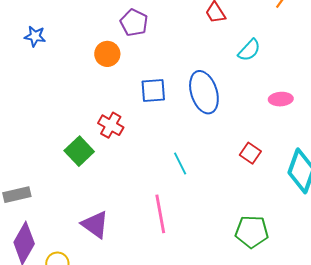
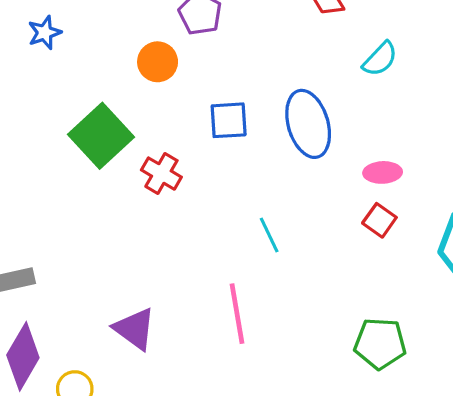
blue star: (35, 36) -> (45, 33), turned -30
pink ellipse: (281, 99) -> (383, 172), moved
green square: (79, 151) -> (101, 136), moved, size x1.4

